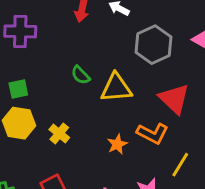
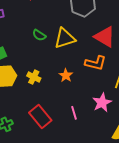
orange star: (117, 144) -> (66, 75), moved

